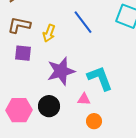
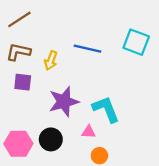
blue line: (83, 22) -> (88, 49), turned -40

